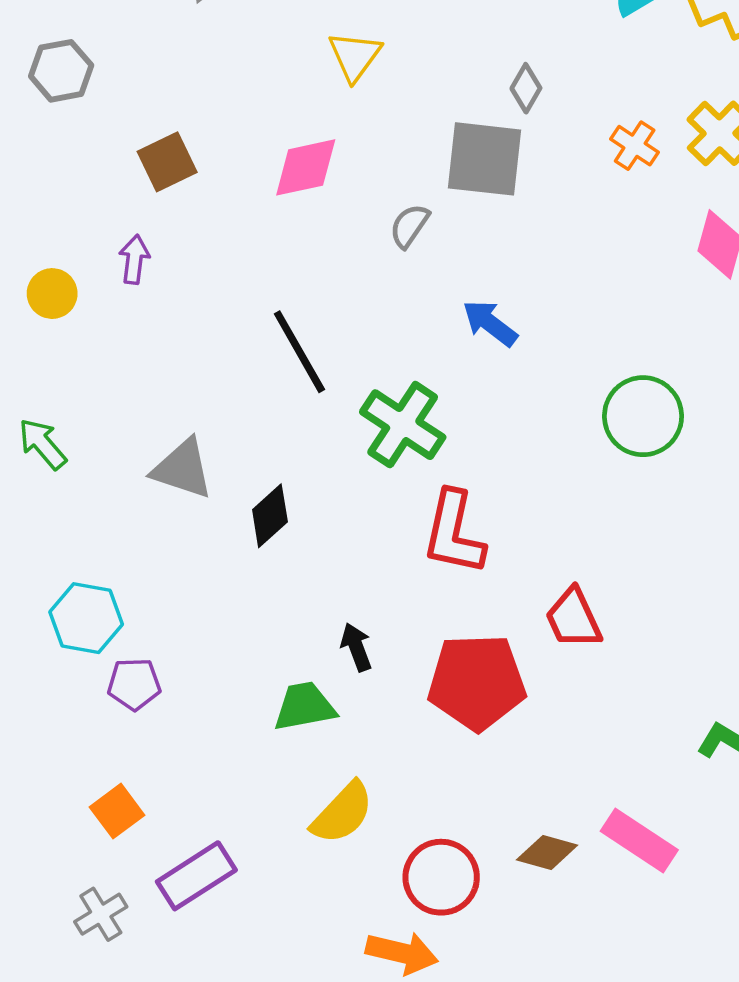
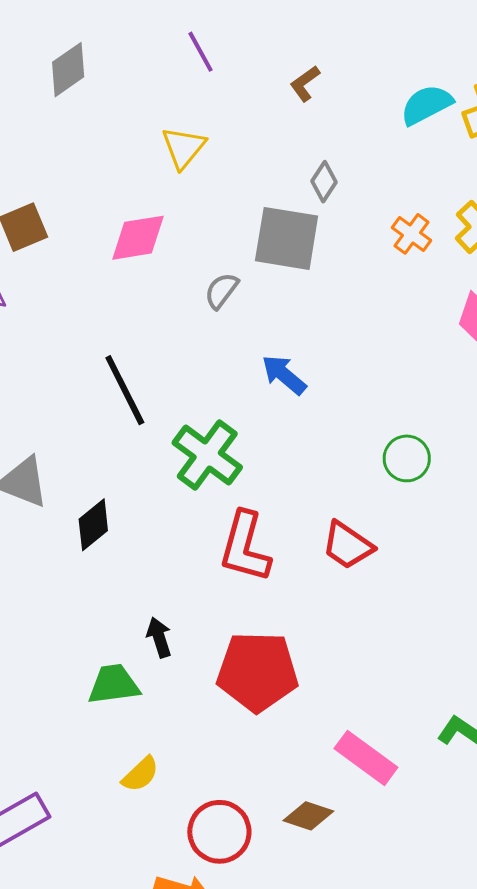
green circle: (643, 416) -> (407, 458), size x0.7
red trapezoid: (573, 618) -> (347, 545), moved, turned -34
yellow semicircle: (342, 813) -> (140, 774), size x0.7
pink rectangle: (639, 841) -> (366, 758), moved

